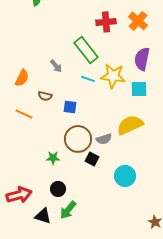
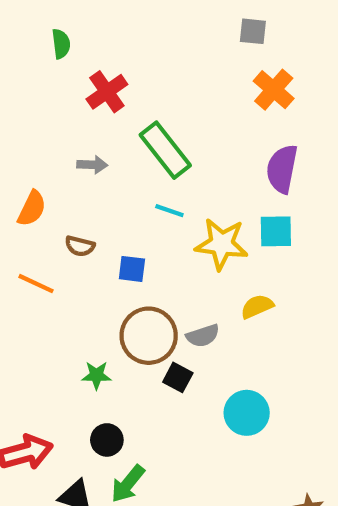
red cross: (106, 22) -> (107, 92), moved, turned -30
gray arrow: (56, 66) -> (92, 165), moved, turned -48
yellow star: (113, 76) -> (222, 244), moved
yellow semicircle: (130, 125) -> (257, 307), size x0.6

